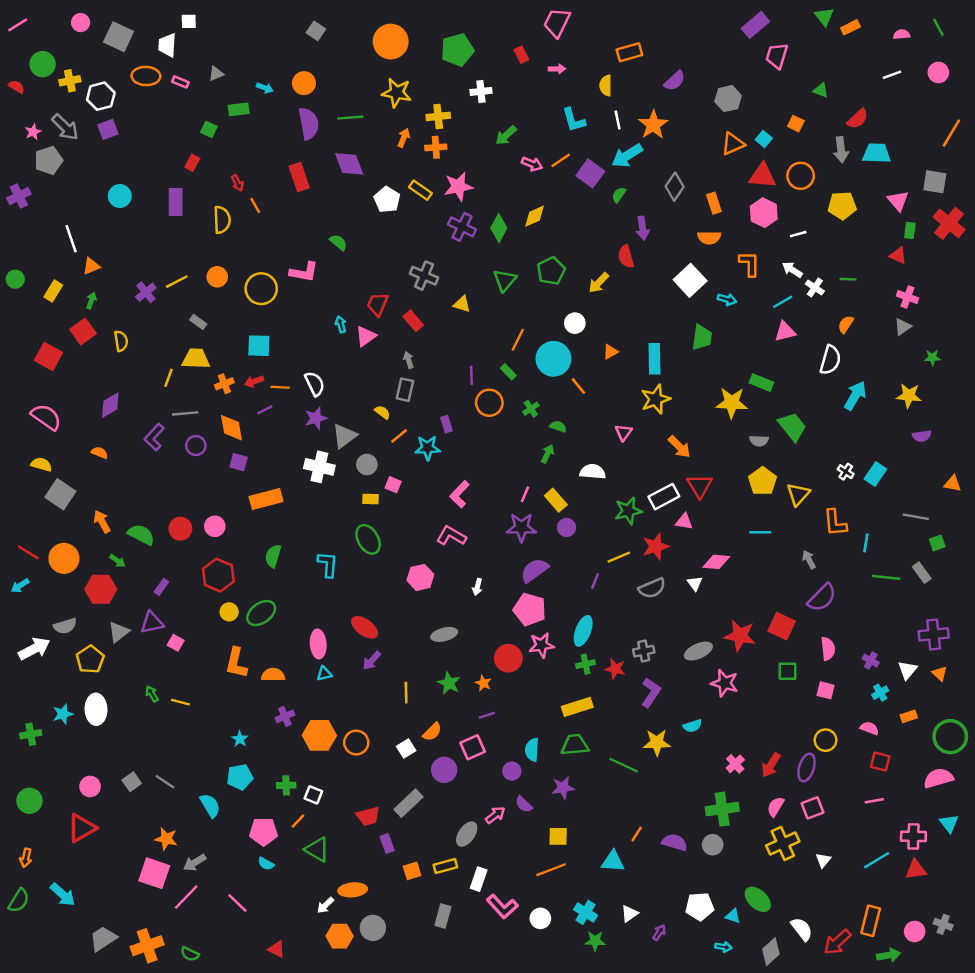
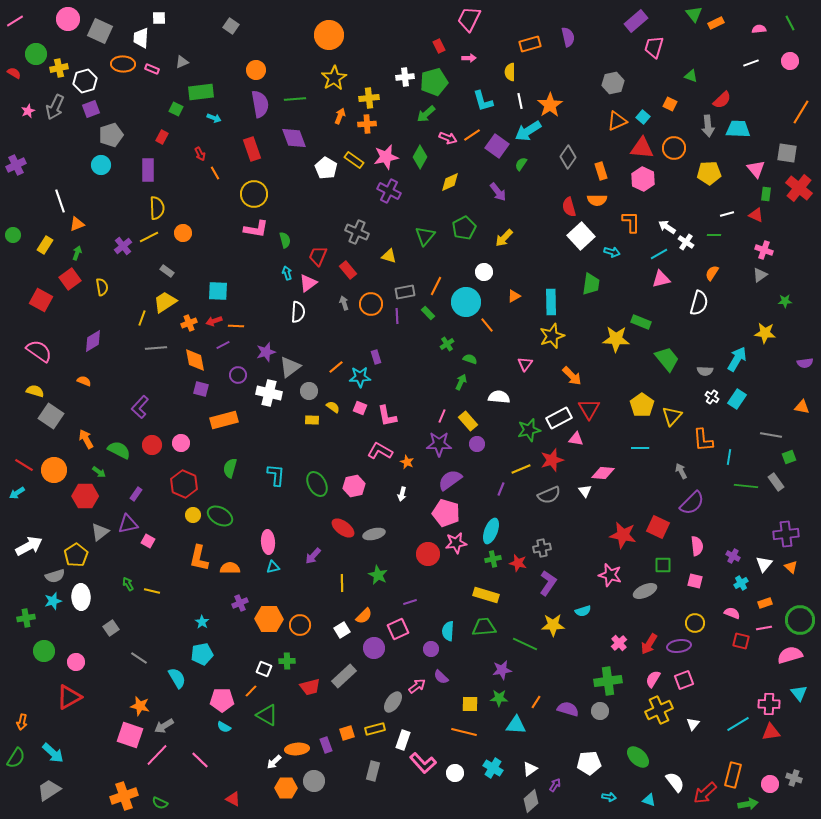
pink circle: (81, 23) -> (68, 19), size x1.5
gray square: (316, 31) -> (231, 26), moved
green pentagon: (457, 50) -> (434, 82), moved
purple semicircle: (675, 81) -> (568, 37), moved, turned -60
cyan arrow: (265, 88) -> (214, 118), moved
yellow star: (397, 93) -> (334, 78), turned 30
green rectangle: (239, 109) -> (201, 92), size x1.4
gray arrow: (65, 127) -> (55, 107), turned 70
gray pentagon: (48, 160) -> (111, 135), moved
yellow semicircle: (222, 220) -> (157, 208), moved
green diamond: (499, 228) -> (420, 157), moved
purple arrow: (643, 228) -> (498, 192), moved, turned -30
white line: (798, 234) -> (727, 214), moved
green semicircle: (338, 242) -> (285, 240), moved, turned 35
red semicircle: (626, 257) -> (569, 207), moved
yellow circle: (261, 289) -> (254, 194), moved
yellow trapezoid: (196, 359) -> (165, 302), turned -35
white semicircle: (315, 384) -> (298, 312), moved, turned 30
gray rectangle: (405, 390) -> (405, 292), moved, turned 66
cyan arrow: (855, 396) -> (737, 359), moved
orange circle: (489, 403) -> (371, 304), moved
yellow semicircle: (382, 412) -> (333, 407), moved
purple semicircle: (922, 436) -> (805, 363), moved
purple L-shape: (154, 437) -> (140, 407), moved
gray semicircle: (759, 441) -> (705, 371), moved
purple circle: (196, 446) -> (238, 375), moved
pink square: (393, 485) -> (360, 408), moved
pink L-shape: (460, 494) -> (387, 416), turned -55
green ellipse: (368, 539) -> (317, 484), moved
green ellipse: (261, 613) -> (220, 516), turned 65
gray semicircle: (65, 626) -> (55, 576), moved
red ellipse: (365, 627) -> (343, 528), moved
gray ellipse: (698, 651) -> (645, 591), moved
orange star: (483, 683) -> (407, 462), moved
yellow rectangle: (577, 707) -> (486, 595), turned 35
purple ellipse: (807, 767) -> (679, 646), turned 65
gray square: (132, 782) -> (111, 628), moved
green cross: (286, 785) -> (287, 661), moved
purple star: (563, 788) -> (502, 670), moved
green circle: (29, 801) -> (44, 651), moved
pink line: (874, 801) -> (764, 628), moved
purple rectangle: (387, 844) -> (326, 745), moved
orange line: (551, 870) -> (464, 732), turned 35
cyan triangle: (733, 916) -> (649, 800), moved
gray trapezoid: (103, 939) -> (49, 790), moved
green star: (595, 941) -> (499, 698), moved
gray diamond: (771, 952) -> (531, 801), moved

